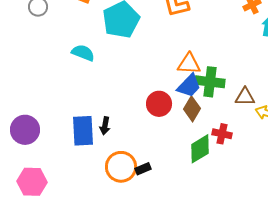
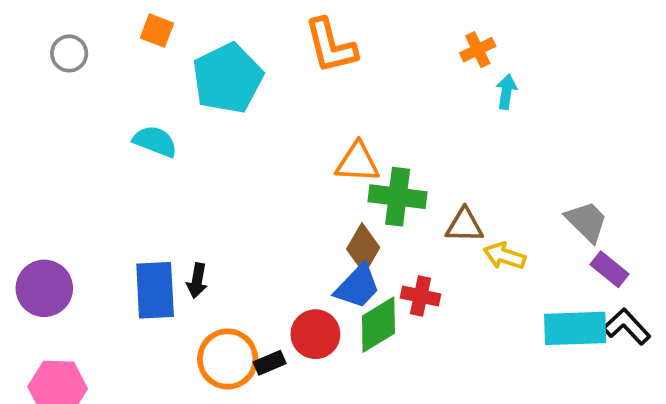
blue trapezoid: (189, 86) -> (357, 286), moved
red circle: (159, 104) -> (315, 334), moved

